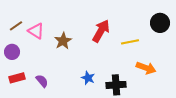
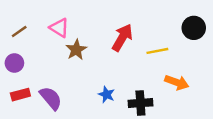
pink triangle: (36, 31) -> (59, 28), moved
purple semicircle: (42, 81) -> (51, 98), size x1.5

